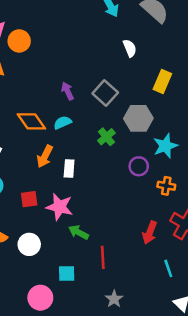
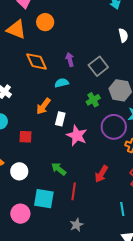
orange circle: (19, 41) -> (45, 22), moved
orange diamond: (31, 121) -> (36, 61), moved
purple circle: (139, 166) -> (114, 127), size x1.6
pink star: (60, 207) -> (77, 135), moved
red arrow: (150, 233) -> (101, 174), moved
cyan square: (67, 273) -> (44, 199), size x1.5

